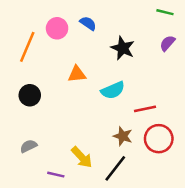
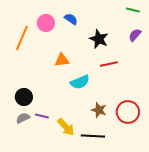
cyan semicircle: (113, 90) -> (80, 82), moved
black circle: (30, 95) -> (24, 97), moved
red line: (145, 109) -> (109, 64), moved
black line: (115, 168) -> (93, 136), turned 55
purple line: (56, 175) -> (42, 116), moved

